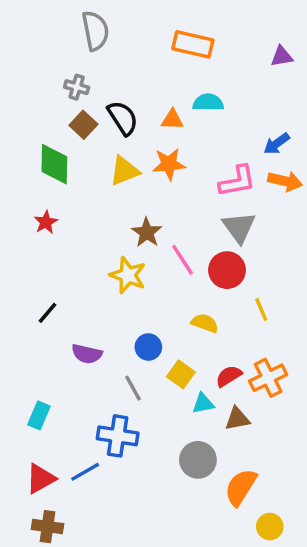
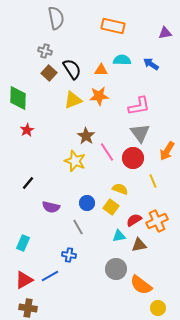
blue arrow: (277, 144) -> (151, 64), moved, turned 70
green diamond: (54, 164) -> (18, 98), moved
orange arrow: (285, 181) -> (167, 151), moved, turned 108
yellow square: (181, 374) -> (111, 207), moved
blue cross: (118, 436) -> (69, 255), size x0.6
orange semicircle: (241, 487) -> (141, 285), turned -85

